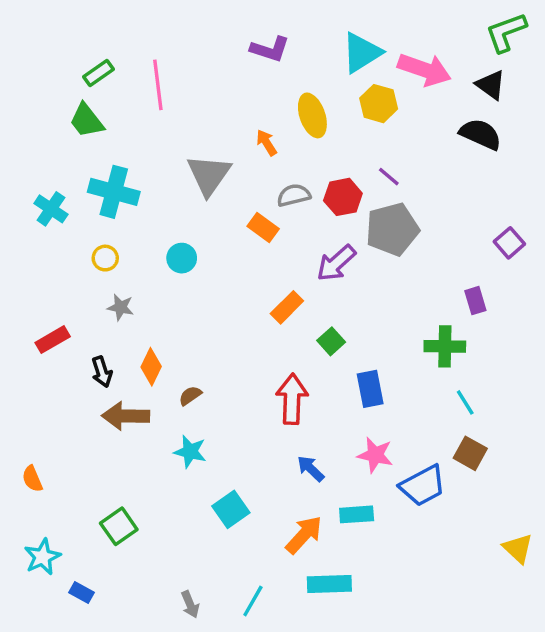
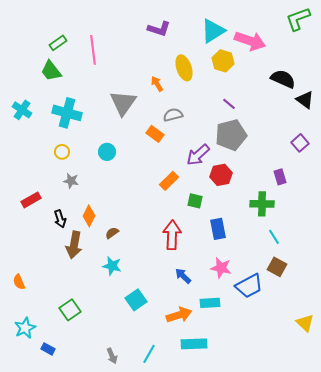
black triangle: (491, 85) -> (305, 100), moved
red hexagon: (343, 197) -> (221, 175), moved
cyan cross: (51, 209) -> (22, 110), moved
green square: (331, 341) -> (195, 201), turned -35
brown arrow: (126, 416) -> (74, 245), turned -80
orange arrow: (304, 535) -> (179, 315), turned 30

